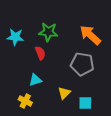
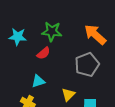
red semicircle: (40, 53) -> (43, 53), turned 72
gray pentagon: (82, 64) -> (87, 65), turned -30

